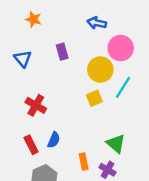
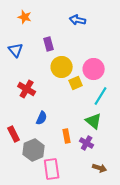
pink circle: (121, 48) -> (94, 69), moved
yellow circle: (100, 70) -> (62, 67), moved
cyan line: (123, 87) -> (101, 96), moved
red rectangle: (31, 145) -> (14, 134), moved

